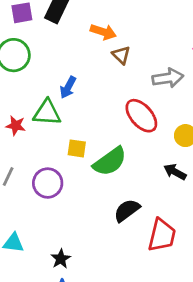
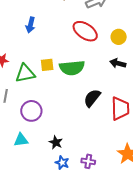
green triangle: (47, 113) -> (25, 73), moved
green semicircle: (110, 162) -> (72, 68), turned 45
purple circle: (48, 183) -> (31, 111), moved

